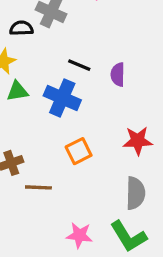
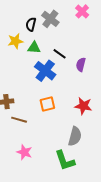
black semicircle: (21, 28) -> (31, 24), turned -88
green triangle: (17, 91) -> (34, 48), moved
pink star: (79, 235) -> (24, 152), moved

